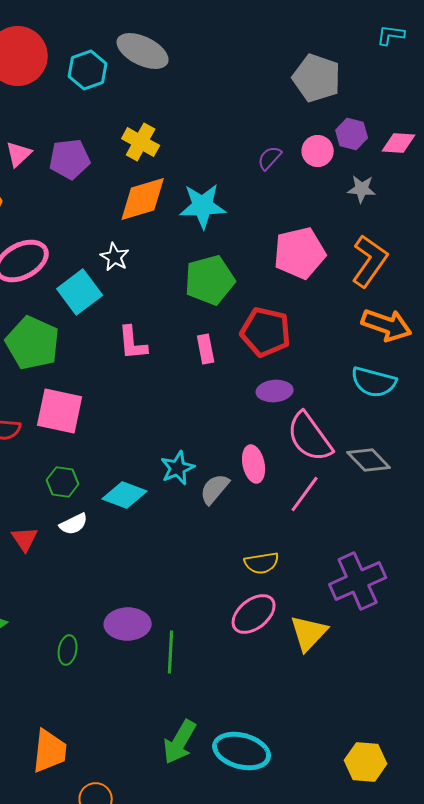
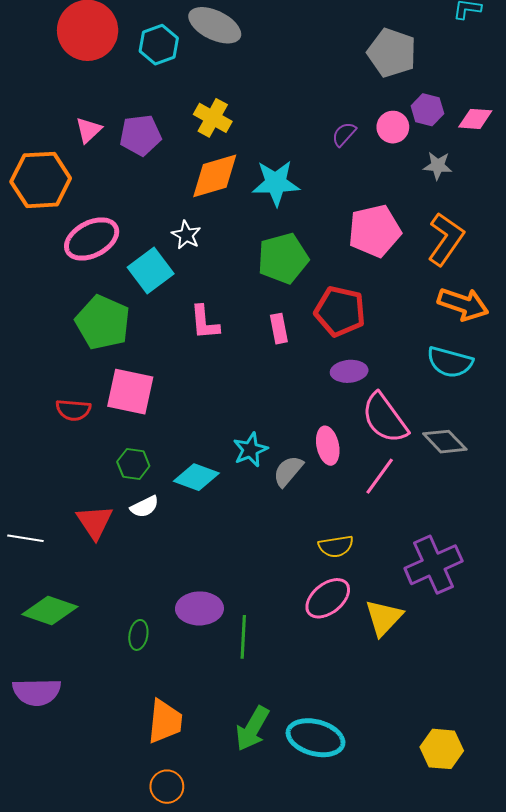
red triangle: (25, 539) -> (95, 522), size x1.4
orange trapezoid: (50, 751) -> (165, 721), moved

